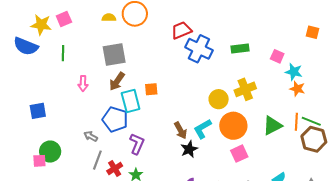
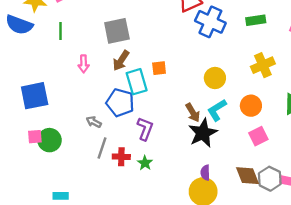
yellow circle: (219, 99) -> (215, 78), moved
blue square: (38, 111) -> (35, 96), size x1.5
orange circle: (233, 126) -> (251, 106), size x0.7
black star: (189, 149) -> (203, 133), size x1.5
pink square: (39, 161) -> (35, 137), moved
red cross: (115, 168) -> (121, 157), turned 35

